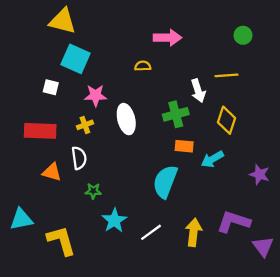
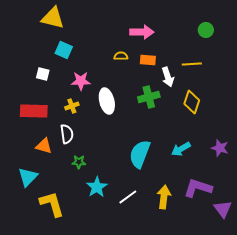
cyan square: (75, 59) -> (64, 50), size x0.7
orange rectangle: (184, 146) -> (148, 60), moved
cyan arrow: (212, 159) -> (181, 149), moved
cyan triangle: (21, 219) -> (28, 177), moved, turned -35

